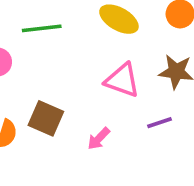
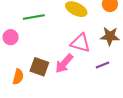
pink arrow: (99, 139) -> (64, 63), moved, size x1.5

